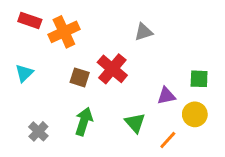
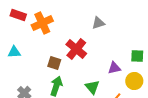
cyan triangle: (24, 73) -> (14, 52), turned 40
brown square: (80, 77) -> (54, 63), moved

